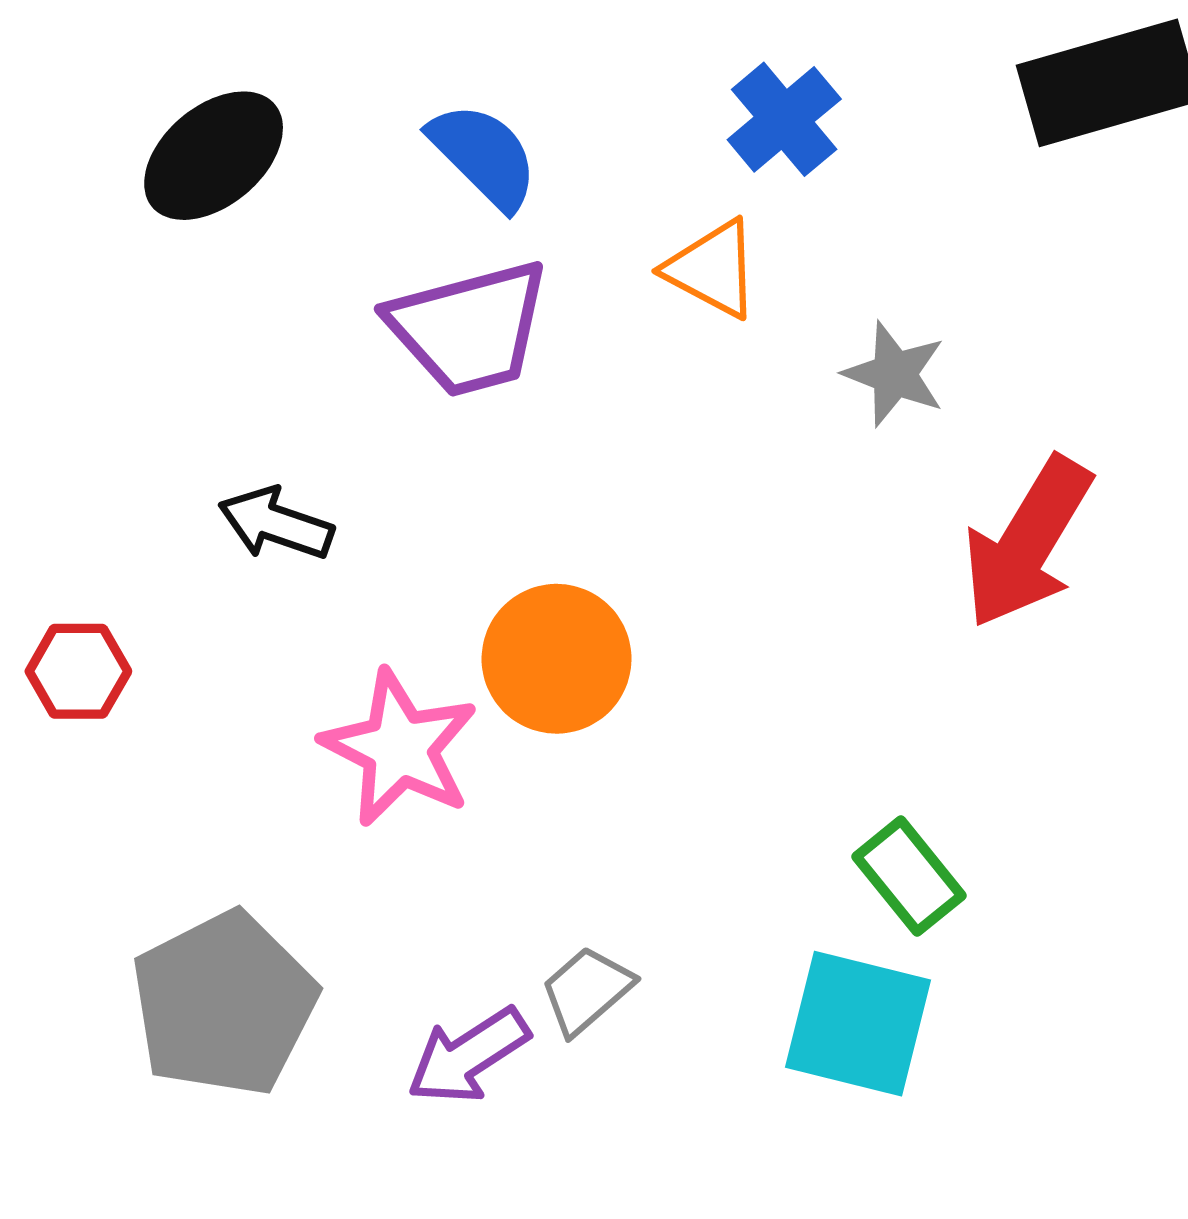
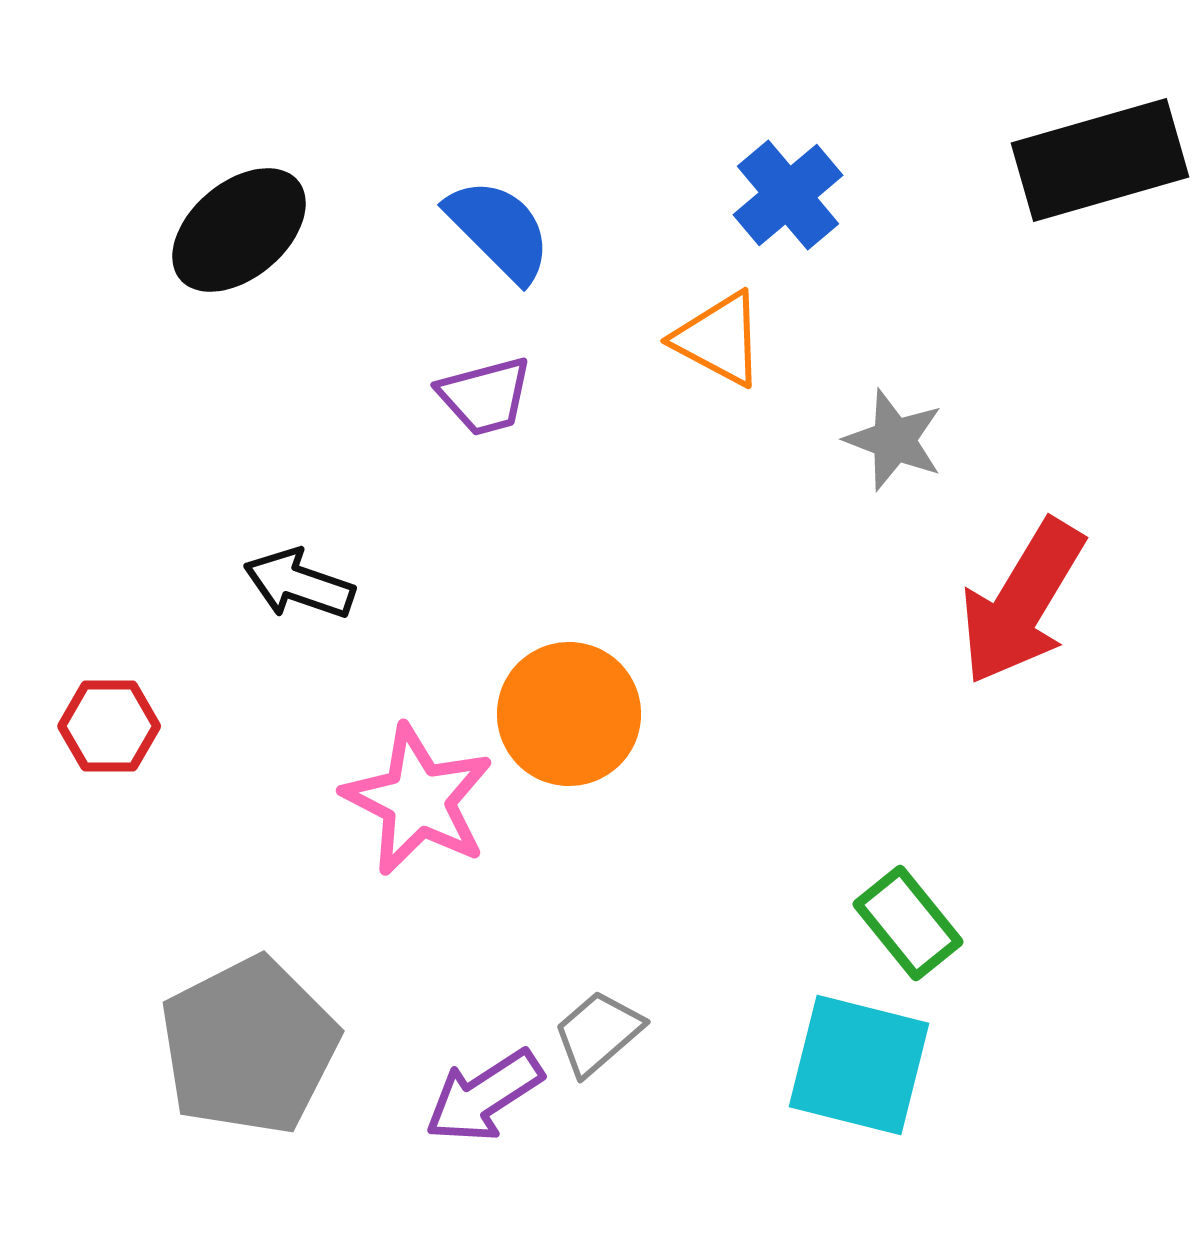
purple trapezoid: (469, 328) -> (485, 396), size x0.6

